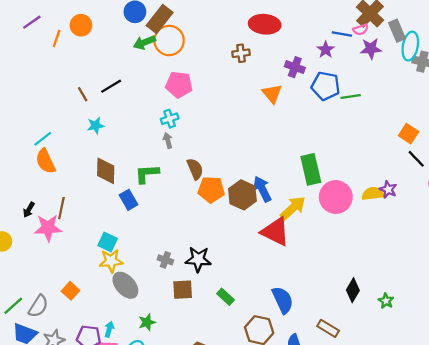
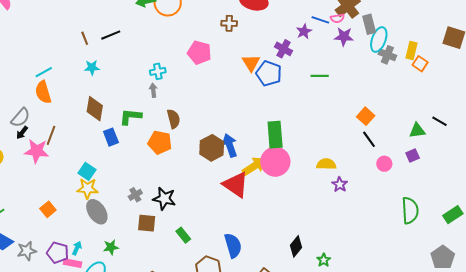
purple cross: (295, 67) -> (283, 49), moved
pink pentagon: (179, 85) -> (199, 53), moved
blue pentagon: (326, 86) -> (269, 73), moved
purple star: (388, 189) -> (340, 184), moved
orange pentagon: (211, 190) -> (160, 142), moved
pink circle: (336, 197) -> (275, 162), moved
gray cross: (165, 260) -> (135, 195), turned 32
gray semicircle: (38, 306) -> (20, 118), moved

